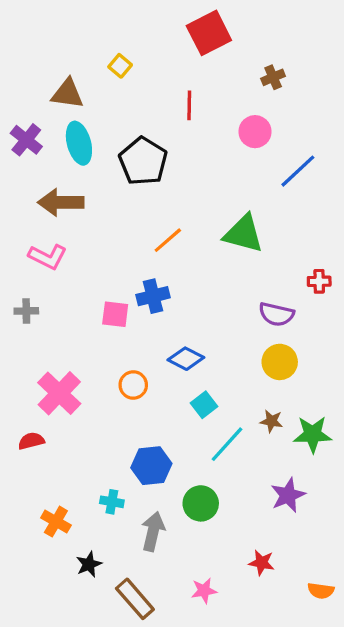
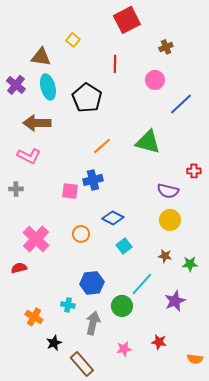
green star: (313, 434) -> (190, 264), size x0.7
cyan line: (227, 444) -> (142, 284), moved
pink star: (204, 591) -> (124, 349), moved

